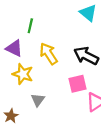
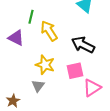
yellow arrow: (49, 54) -> (49, 31), moved
yellow star: (23, 74) -> (45, 65), moved

